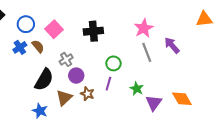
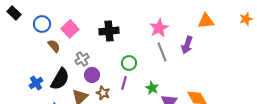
orange triangle: (204, 19) -> (206, 21), moved
purple arrow: (172, 45) -> (187, 45), turned -120
blue cross: (20, 47) -> (36, 83), moved

